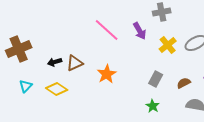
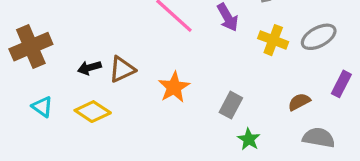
yellow cross: (168, 45) -> (273, 40), turned -30
gray rectangle: (156, 79) -> (231, 105), moved
cyan triangle: (26, 86) -> (42, 107), turned -40

